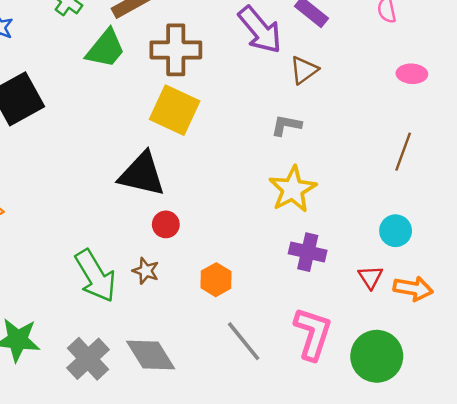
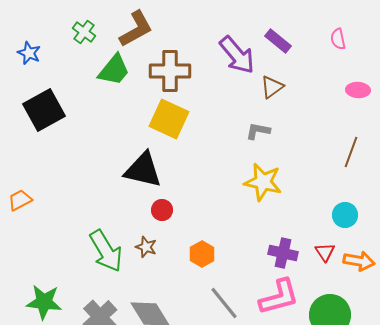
yellow star: (293, 189) -> (263, 182), turned -30
purple cross: (308, 252) -> (283, 253), moved
pink L-shape: (313, 334) -> (279, 297), turned 57

